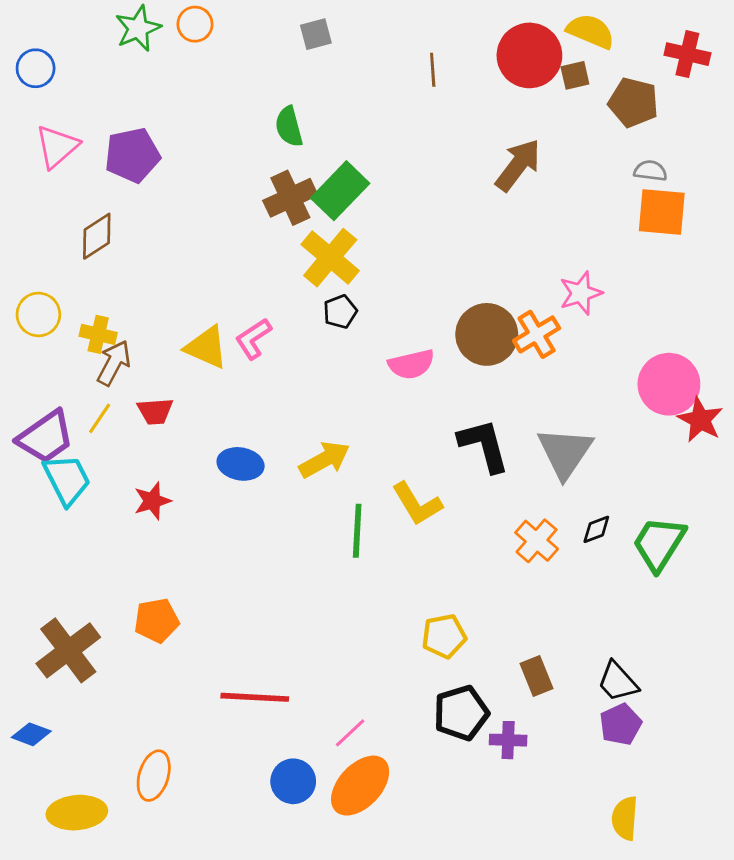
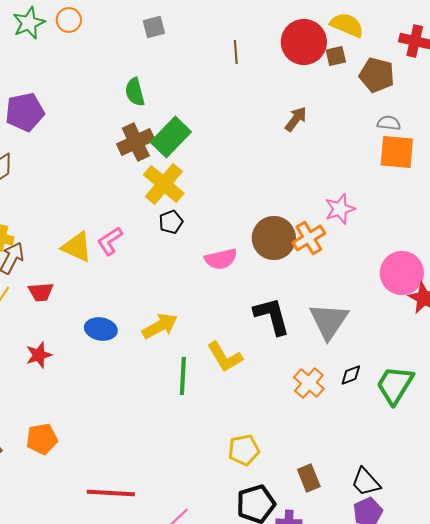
brown arrow: (518, 165) -> (296, 119), size x0.7

